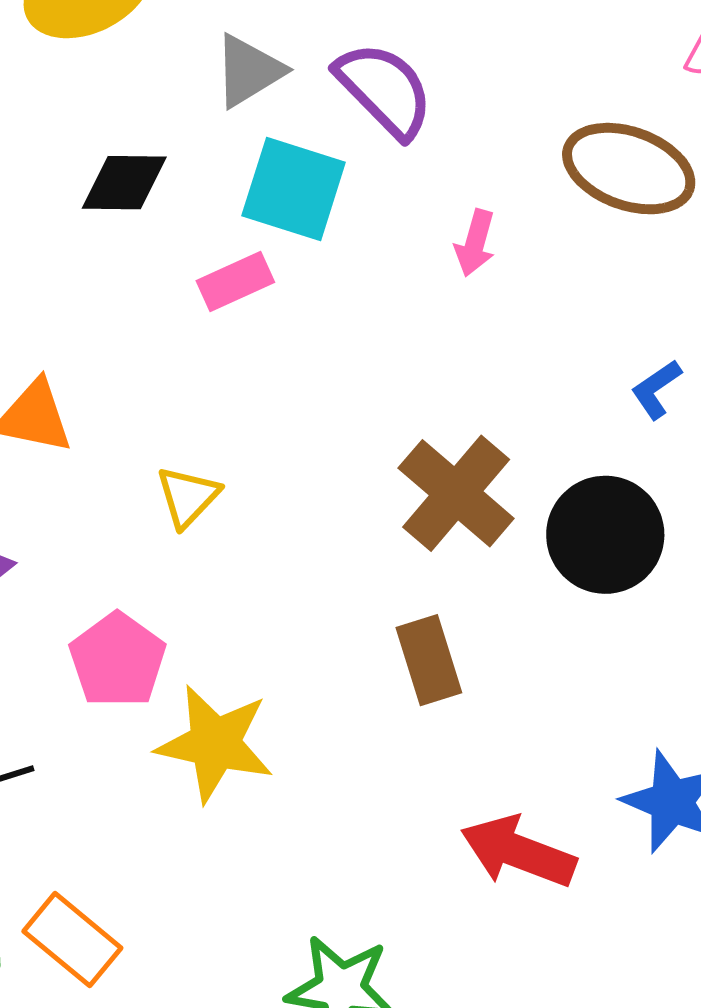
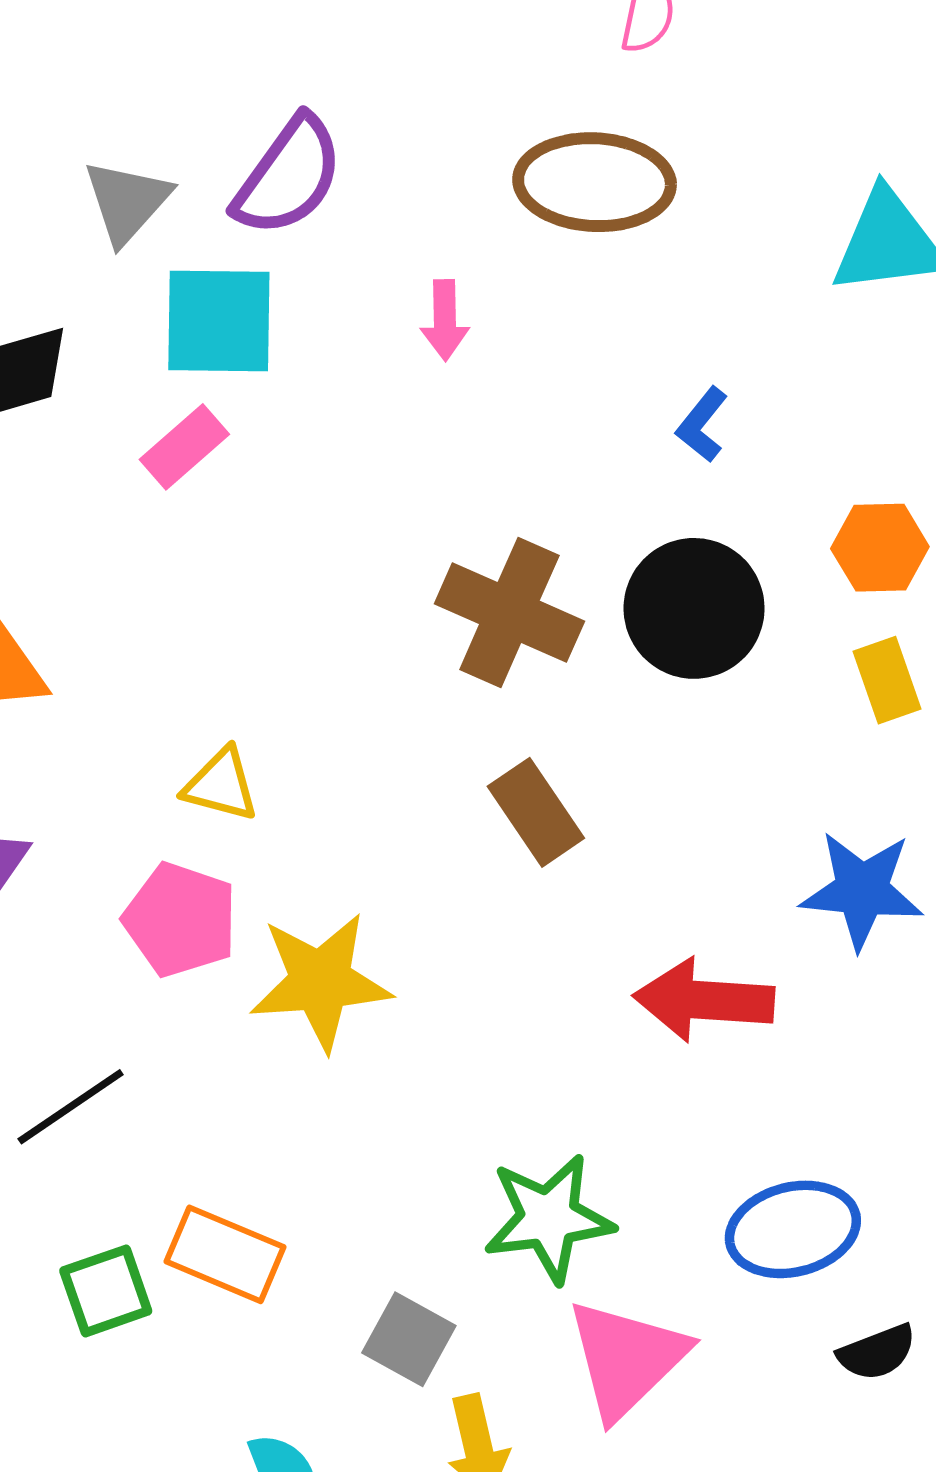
purple semicircle: (384, 90) -> (288, 176), turned 97
yellow triangle: (188, 497) -> (221, 785), moved, turned -42

